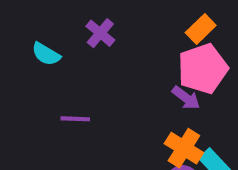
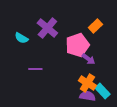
purple cross: (100, 33) -> (47, 28), size x1.5
pink pentagon: (203, 69) -> (77, 45), moved

